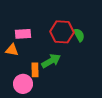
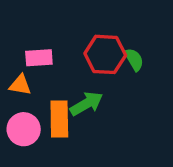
orange rectangle: (35, 70) -> (59, 119), size x1.5
pink circle: (23, 84) -> (24, 129), moved

